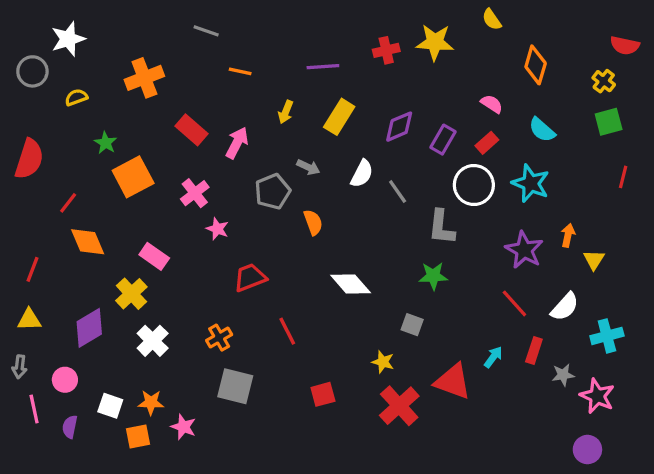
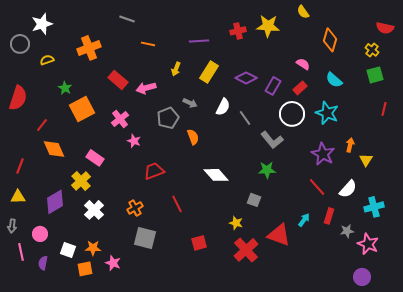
purple diamond: (399, 127) -> (246, 78), turned 50
pink arrow: (237, 143) -> (146, 88), turned -132
gray L-shape: (441, 227) -> (272, 140), turned -45

